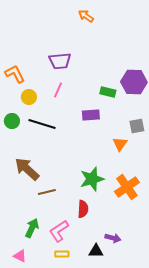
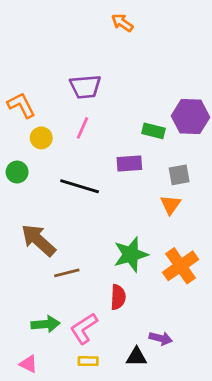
black line: (42, 124) -> (80, 186), moved
gray square: (137, 126) -> (179, 175), moved
green arrow: (32, 228) -> (45, 324), turned 60

